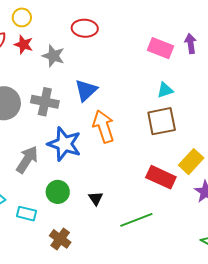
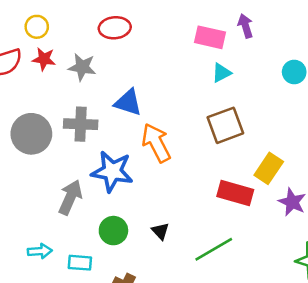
blue triangle: (86, 90) -> (128, 102), turned -50
cyan triangle: (165, 90) -> (221, 73), moved

